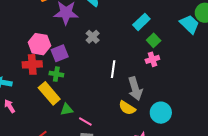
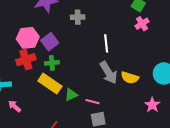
gray cross: (93, 37) -> (78, 17), turned -32
gray arrow: (135, 89) -> (109, 73), moved

